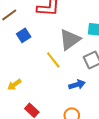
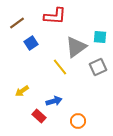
blue arrow: (77, 85) -> (54, 101), moved

